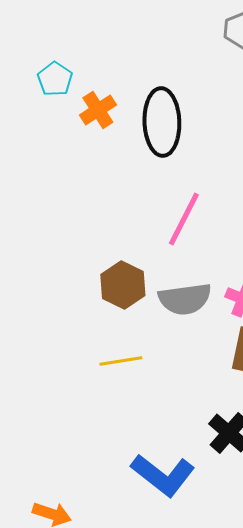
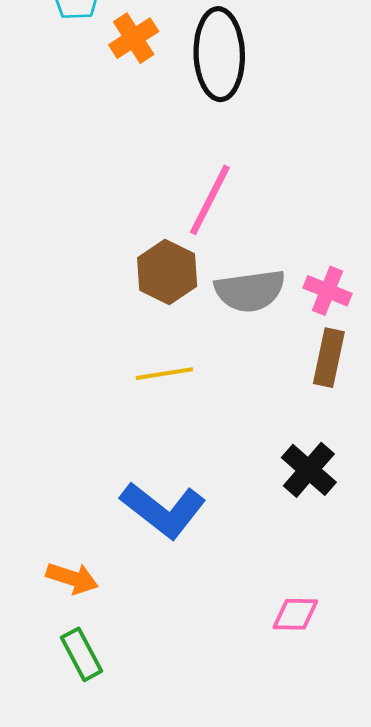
pink line: (184, 219) -> (210, 200), moved
blue L-shape: (163, 475) -> (163, 510), moved

